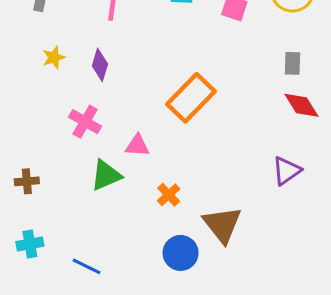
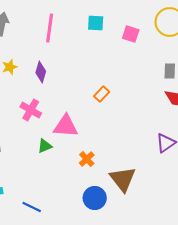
orange rectangle: (191, 98) -> (102, 94), size x0.5
pink triangle: (137, 146) -> (66, 126), size x1.5
green triangle: (106, 175) -> (45, 146), size x0.7

